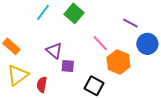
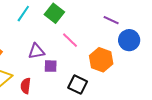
pink line: (100, 43) -> (70, 40), moved
purple triangle: (54, 51) -> (36, 51), turned -48

